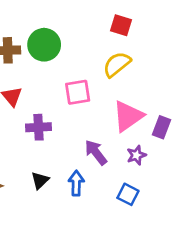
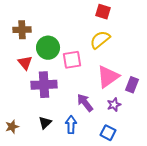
green circle: (44, 45) -> (48, 48), moved
purple cross: (39, 127) -> (44, 85), size x1.4

